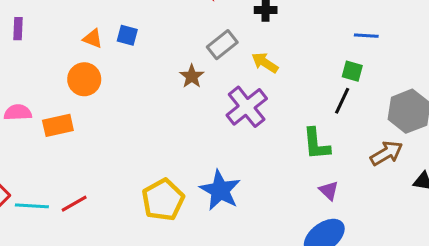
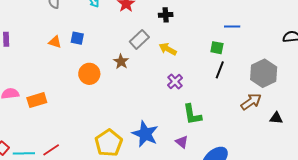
green square: (352, 71) -> (217, 48), moved
orange circle: (84, 79) -> (89, 74), moved
purple cross: (247, 107) -> (175, 81), moved, size x0.6
green L-shape: (316, 144) -> (192, 114), moved
purple triangle: (329, 191) -> (182, 142), moved

